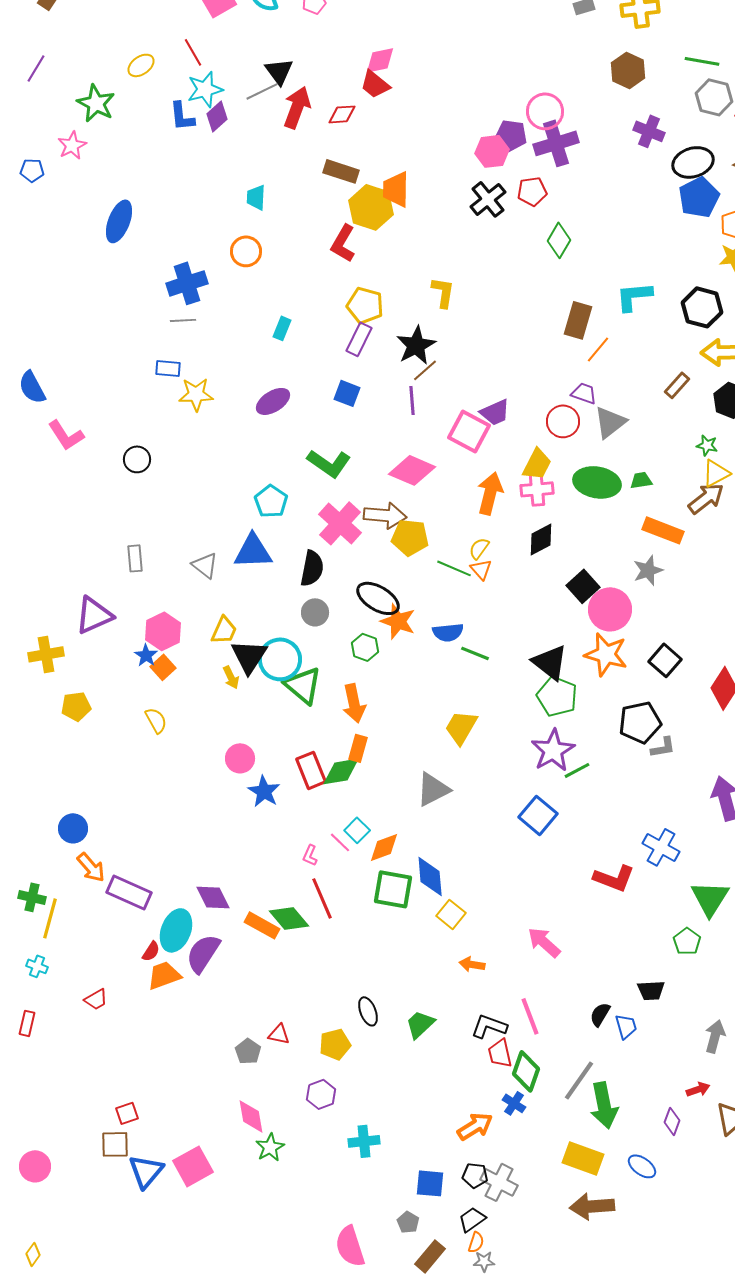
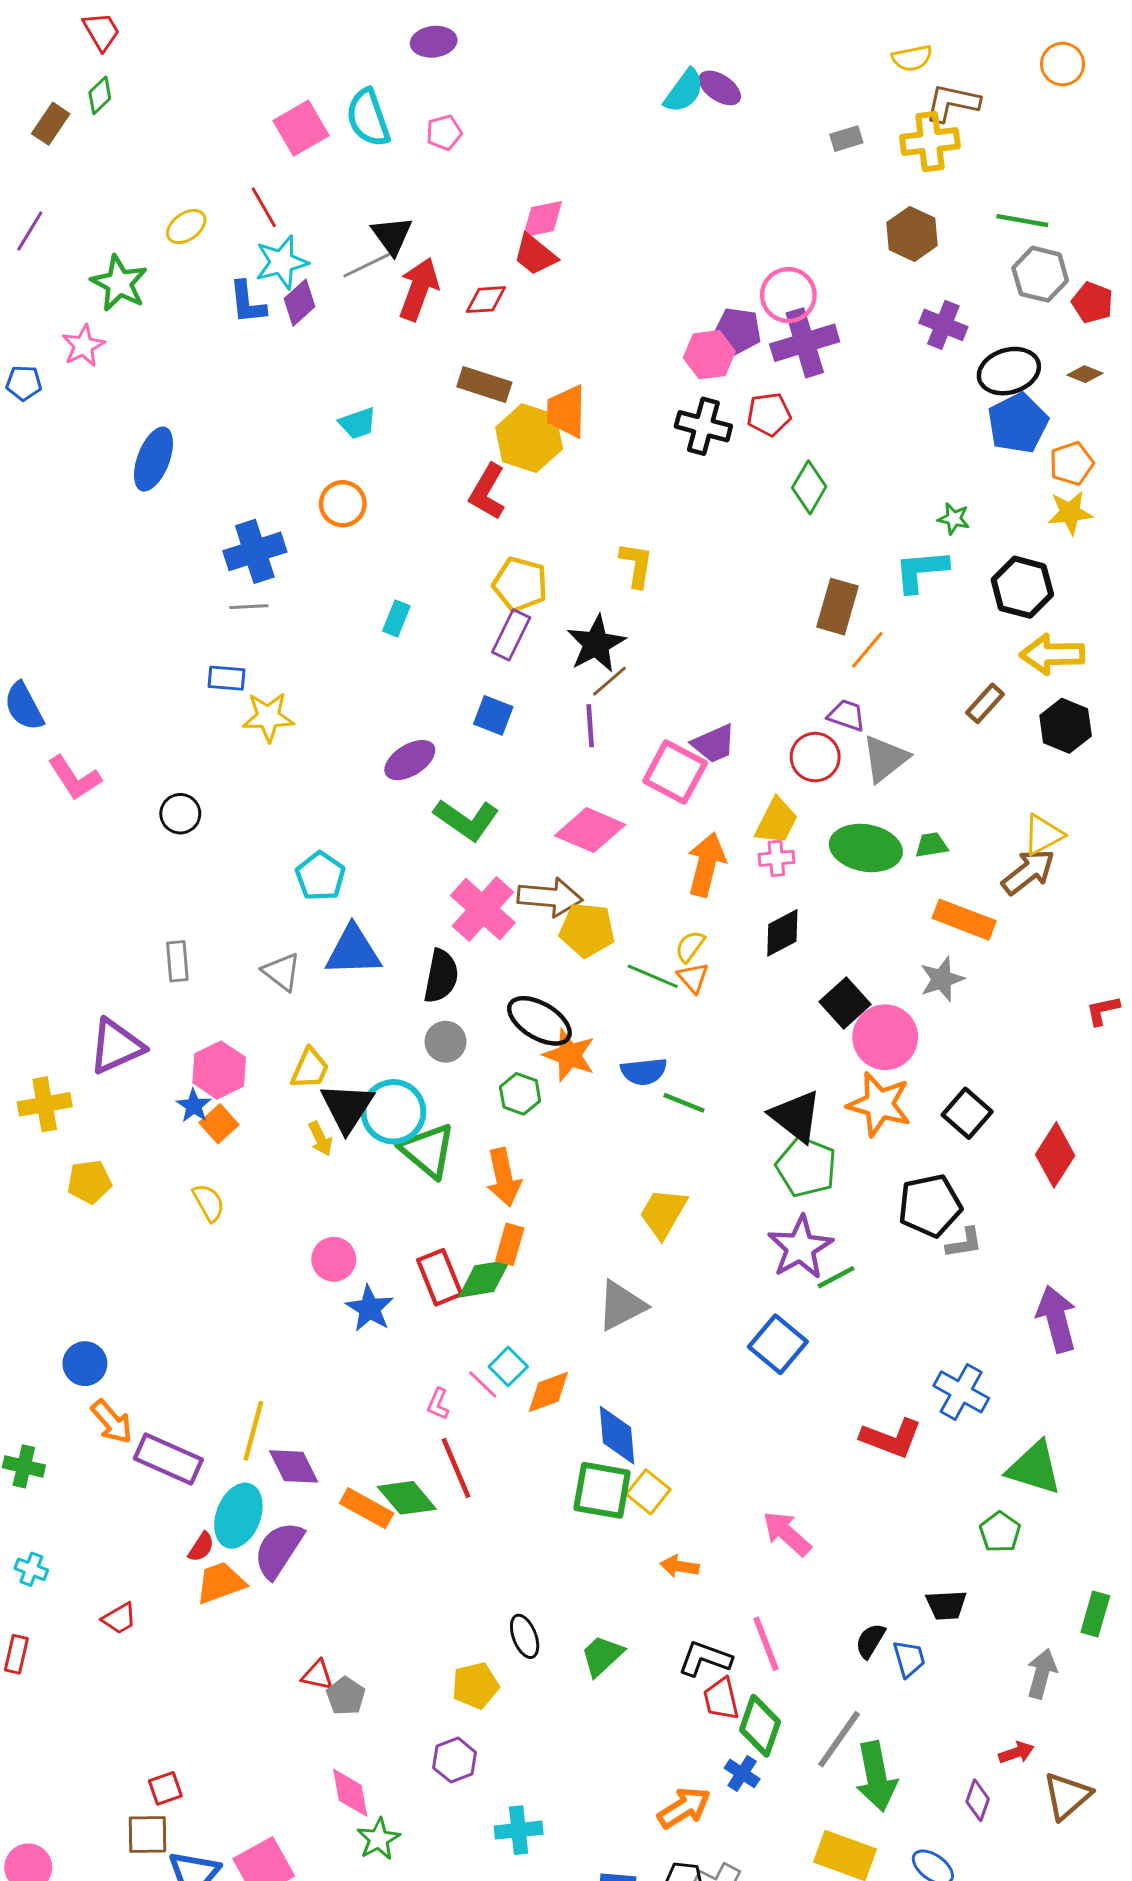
cyan trapezoid: (256, 197) -> (358, 423), turned -112
black cross: (488, 199) -> (703, 426), turned -36
purple ellipse: (273, 401) -> (410, 760), moved
green star: (707, 445) -> (954, 519), moved
pink cross: (537, 489) -> (776, 858), size x0.7
cyan pentagon: (271, 501) -> (320, 876), moved
green square: (393, 889) -> (602, 1490), moved
green triangle: (710, 898) -> (1034, 1468), turned -45
yellow line: (50, 918) -> (253, 1431), moved
red triangle: (279, 1034) -> (317, 1675), moved

